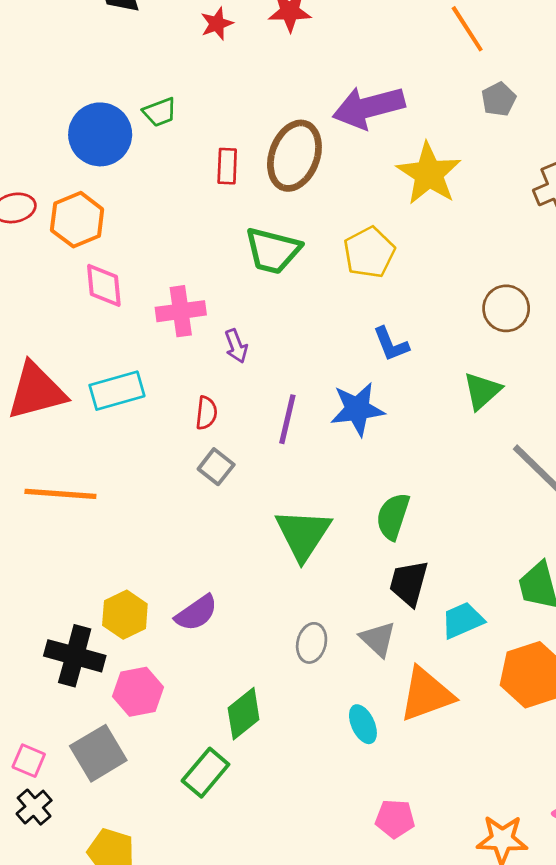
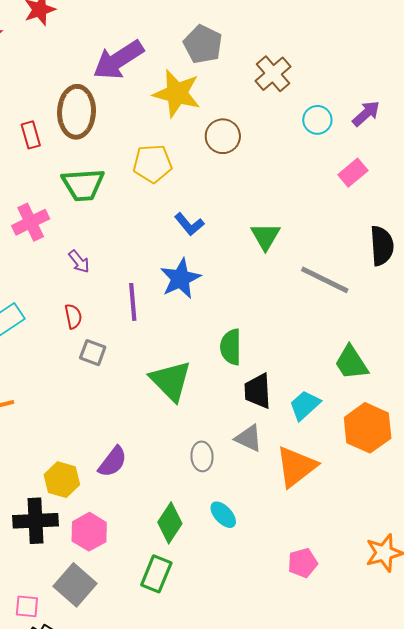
gray pentagon: (499, 99) -> (203, 44), moved, size x1.5
yellow pentagon: (369, 252) -> (152, 164), turned -30
brown circle: (506, 308) -> (223, 136), moved
pink cross: (181, 311) -> (31, 222), moved
cyan ellipse: (363, 724) -> (223, 515), moved

